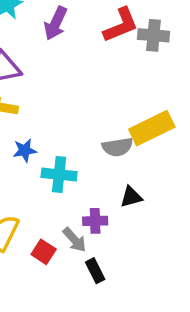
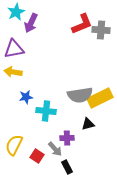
purple arrow: (56, 23) -> (31, 23), moved
yellow rectangle: (152, 128) -> (100, 98), moved
gray semicircle: (117, 147) -> (80, 95), size x1.4

